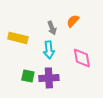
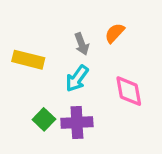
cyan arrow: (49, 50) -> (77, 79), turned 42
green square: (28, 76) -> (44, 119), turned 32

